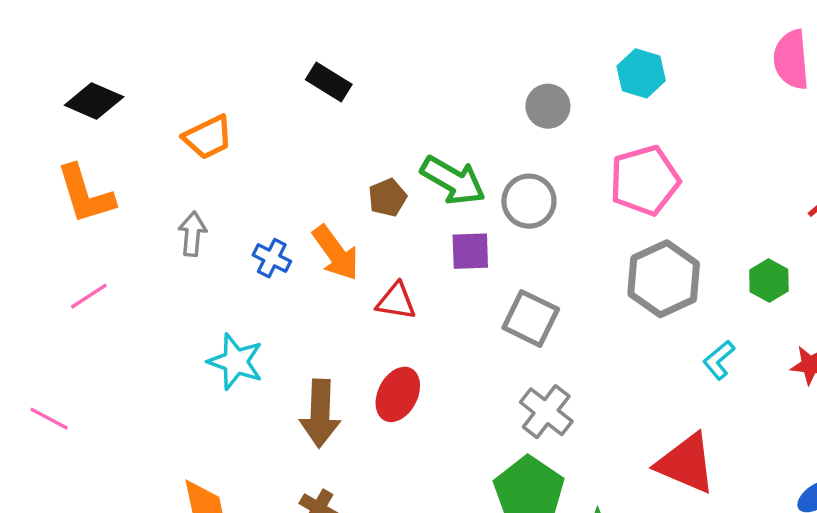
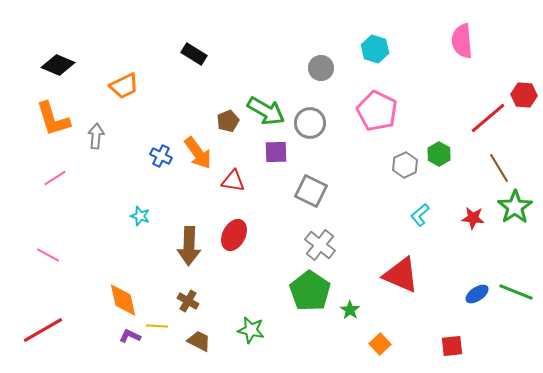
pink pentagon: (645, 180) -> (377, 111), turned -30
gray arrow: (192, 234) -> (96, 136), moved
gray hexagon: (664, 279) -> (405, 165), moved, size x0.6
green hexagon: (769, 280) -> (439, 154), moved
cyan star: (236, 362) -> (140, 216), size x0.6
pink line: (49, 419) -> (48, 255), moved

